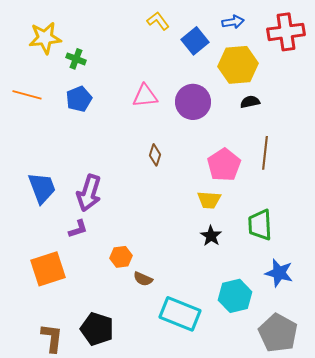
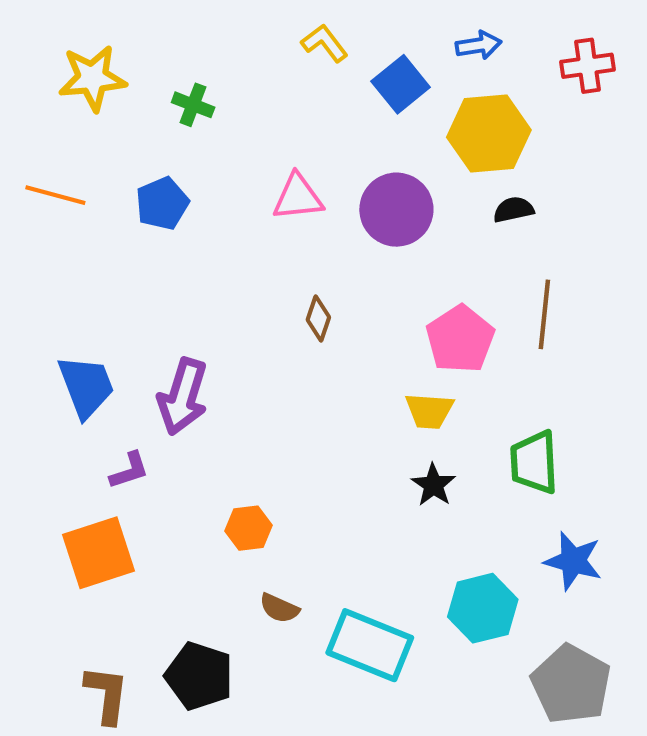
red cross: (286, 32) -> (588, 66), size x0.7
green cross: (76, 59) -> (193, 105), moved
purple L-shape: (78, 229) -> (129, 471), moved
brown semicircle: (143, 279) -> (279, 608), moved

